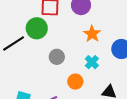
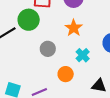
orange star: (92, 34) -> (74, 28), moved

